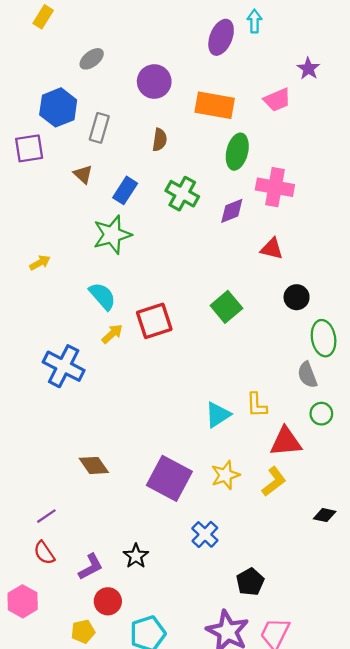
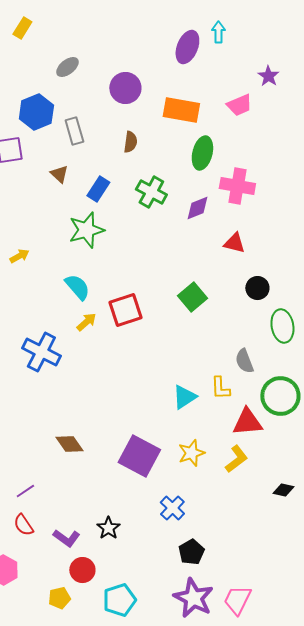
gray rectangle: (99, 128) -> (74, 131), turned -32
gray semicircle: (307, 375) -> (244, 361), moved
green circle: (321, 414) -> (280, 396), size x1.8
purple L-shape: (91, 567) -> (66, 538), turned 64
black pentagon: (250, 582) -> (191, 552), moved

